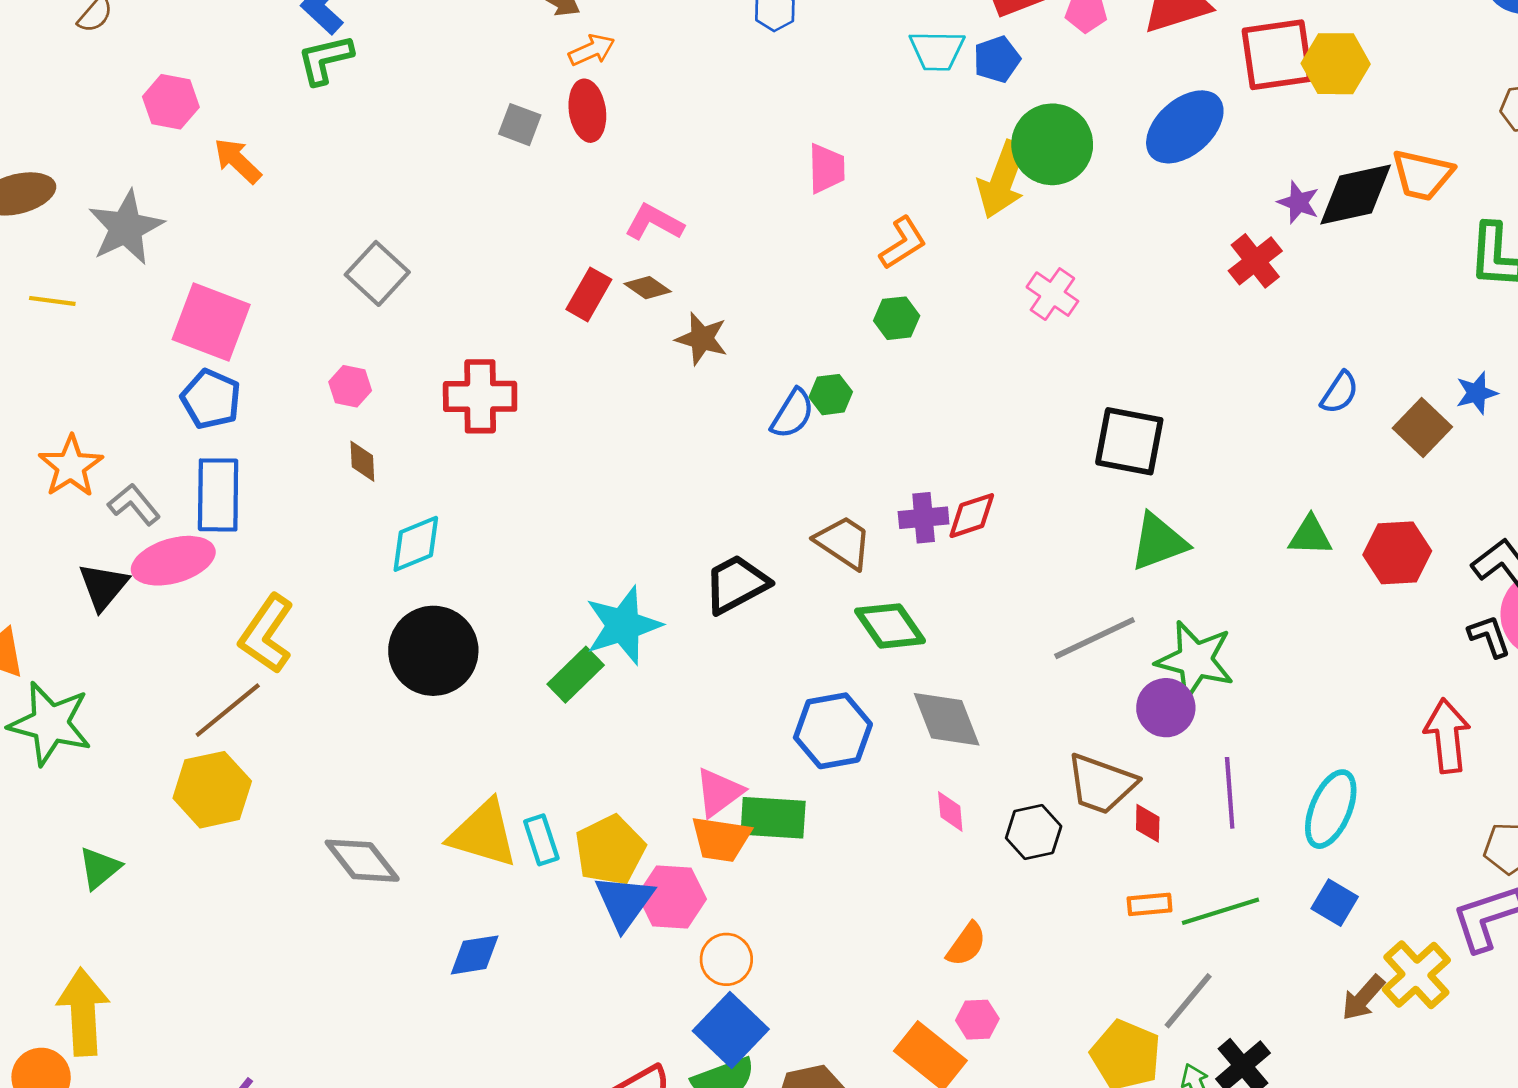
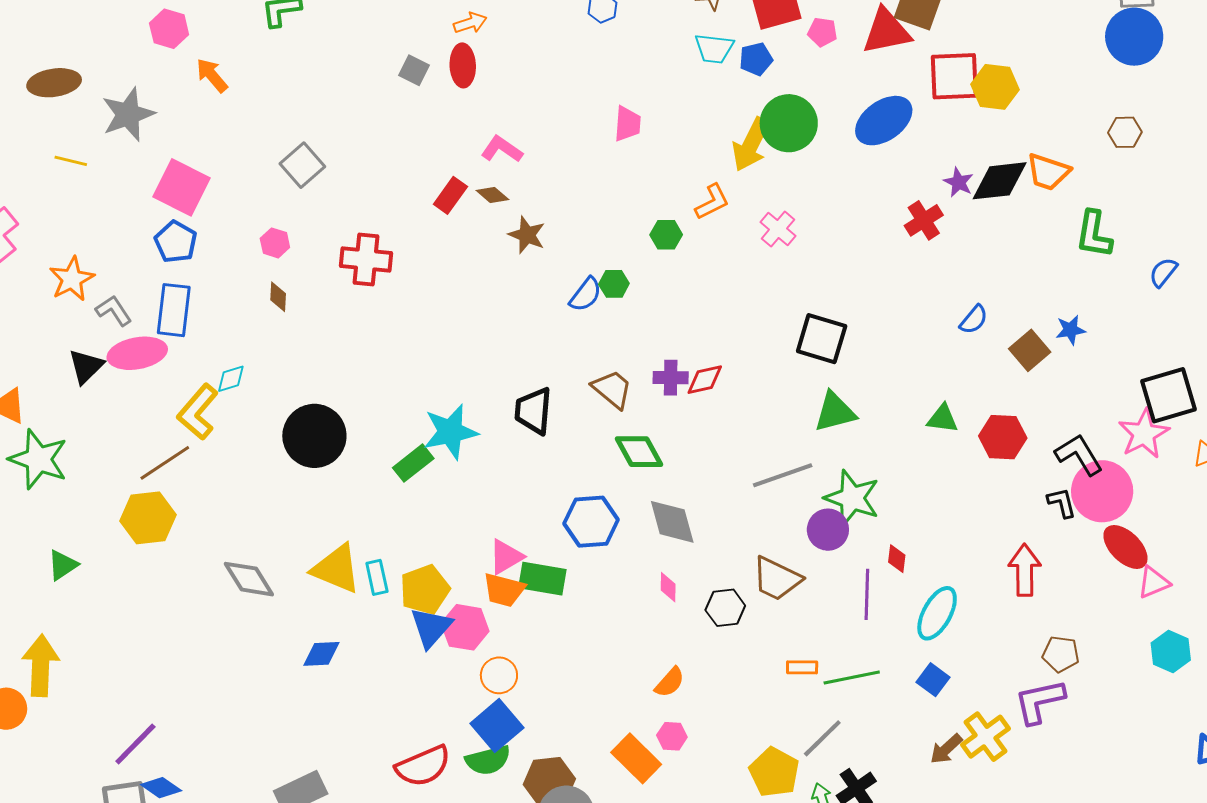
orange L-shape: (903, 243) -> (712, 202), moved
cyan diamond: (416, 544) -> (231, 379), moved, size x0.7
black trapezoid: (736, 584) -> (533, 411), turned -63
red diamond: (1148, 823) -> (897, 559), moved

